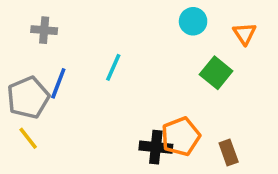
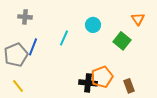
cyan circle: (193, 21) -> (93, 25), moved
yellow line: (28, 138) -> (18, 86), moved

